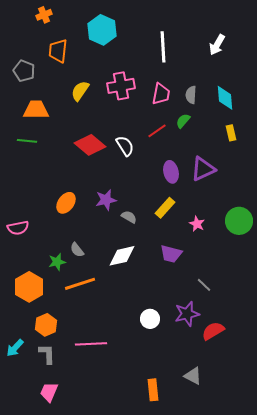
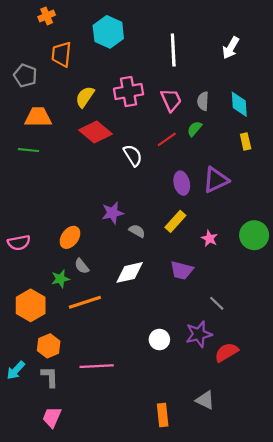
pink trapezoid: (161, 94) -> (171, 100), turned -35
red diamond: (90, 145) -> (96, 132), moved
orange ellipse: (66, 203) -> (70, 237), moved

